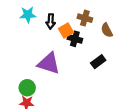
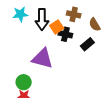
black arrow: (51, 21) -> (42, 19), size x1.5
black rectangle: (98, 62) -> (87, 44), moved

